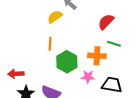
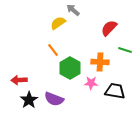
orange line: (50, 44) -> (53, 50), turned -40
green line: (114, 44) -> (125, 50), moved

